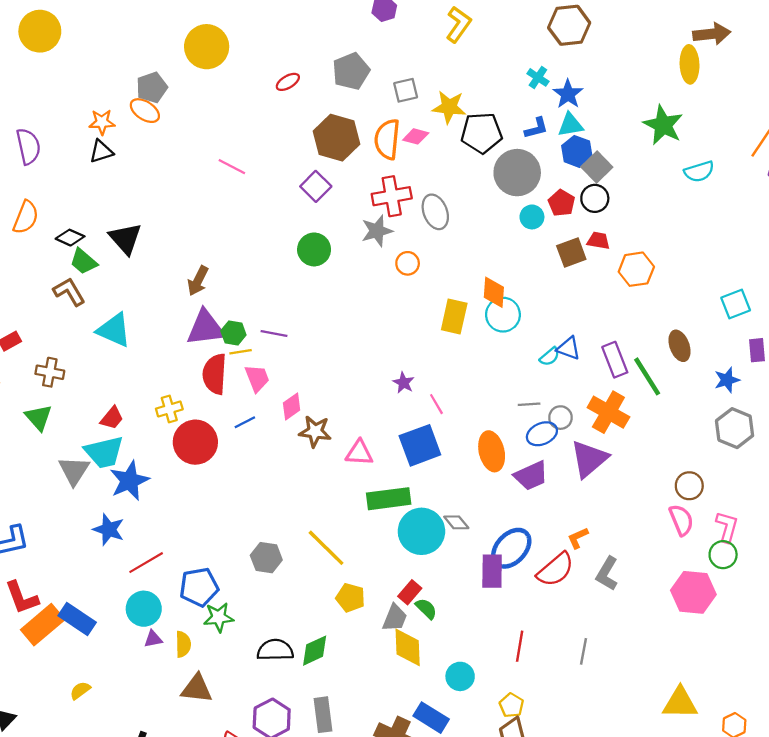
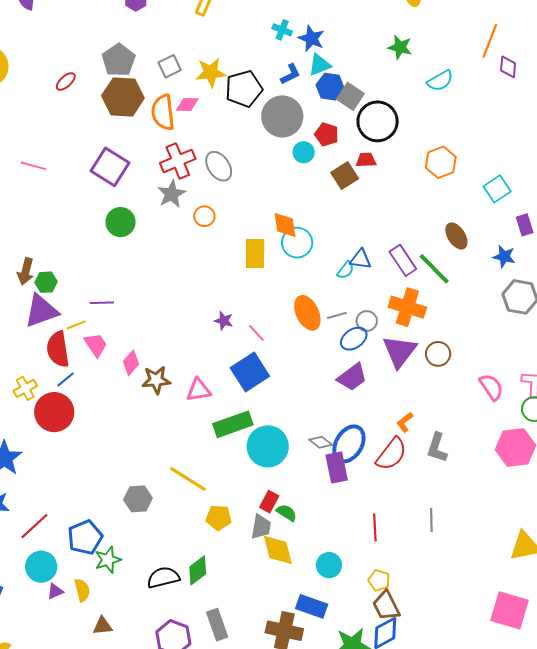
green star: (663, 125) -> (400, 47), size x0.7
brown hexagon: (336, 138) -> (123, 97), moved
purple square: (316, 186) -> (110, 167), size x1.4
black circle: (595, 198) -> (378, 121), moved, size x1.6
orange hexagon: (636, 269) -> (441, 162), moved
green hexagon: (233, 333) -> (46, 282), moved
blue star: (727, 380) -> (504, 257), turned -30
blue line: (245, 422) -> (66, 380), moved
orange ellipse: (492, 451) -> (307, 313), moved
brown circle: (689, 486) -> (438, 354), moved
gray diamond: (456, 522) -> (321, 442), moved
brown triangle: (197, 689) -> (103, 626), size x0.7

